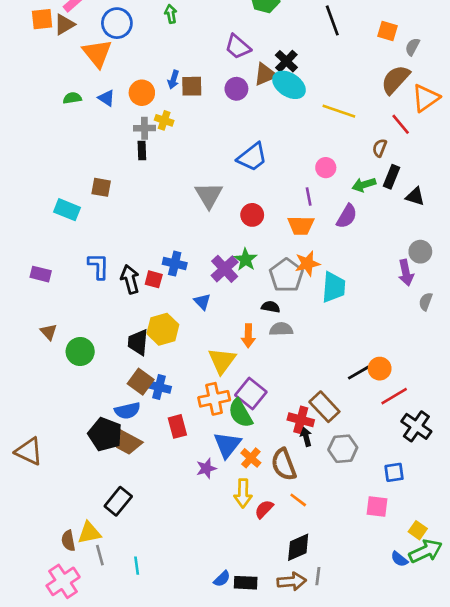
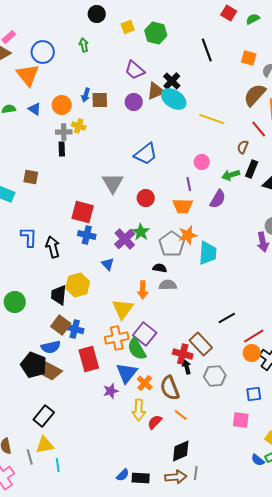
red square: (154, 279) -> (83, 212), moved, size x1.6
orange circle: (380, 369) -> (252, 353), moved
red rectangle: (177, 426) -> (89, 359), size x1.4
yellow triangle: (89, 533) -> (45, 445), moved

